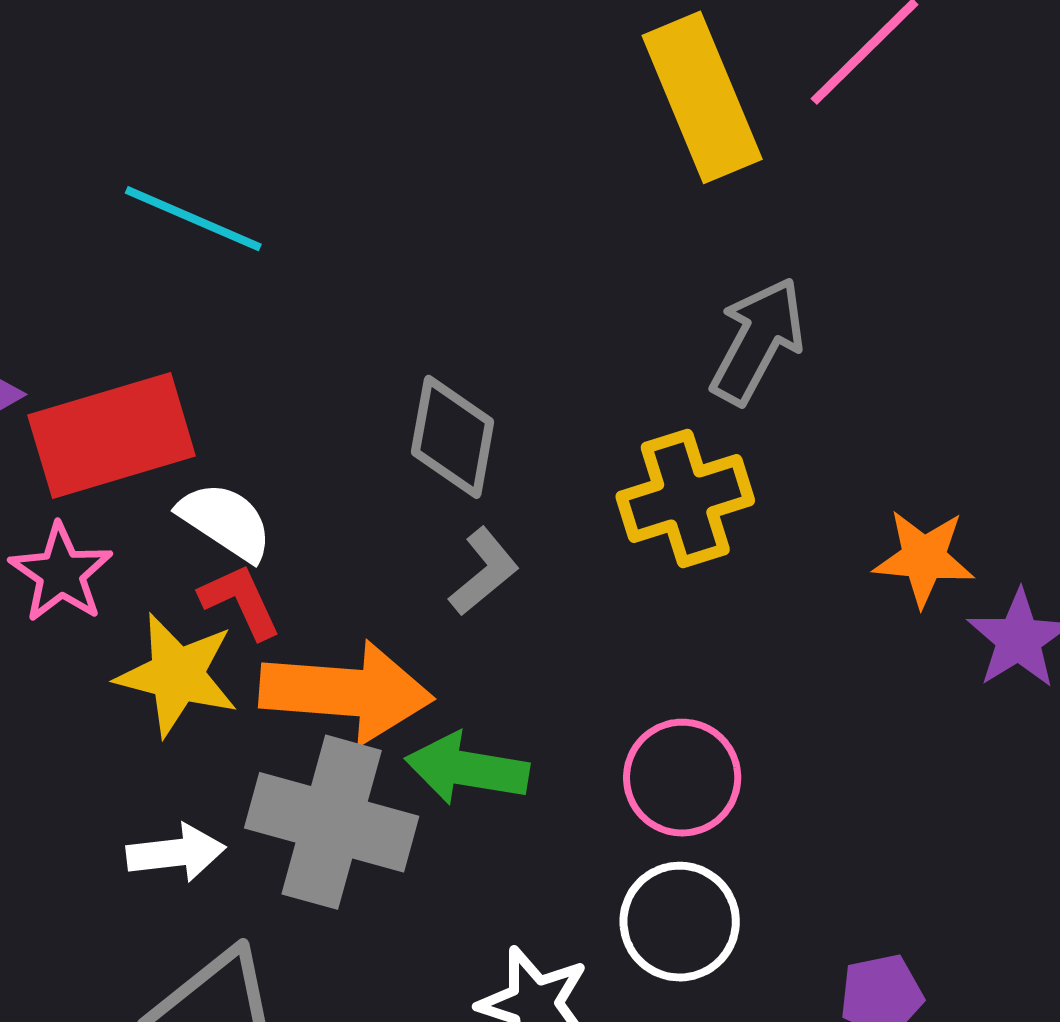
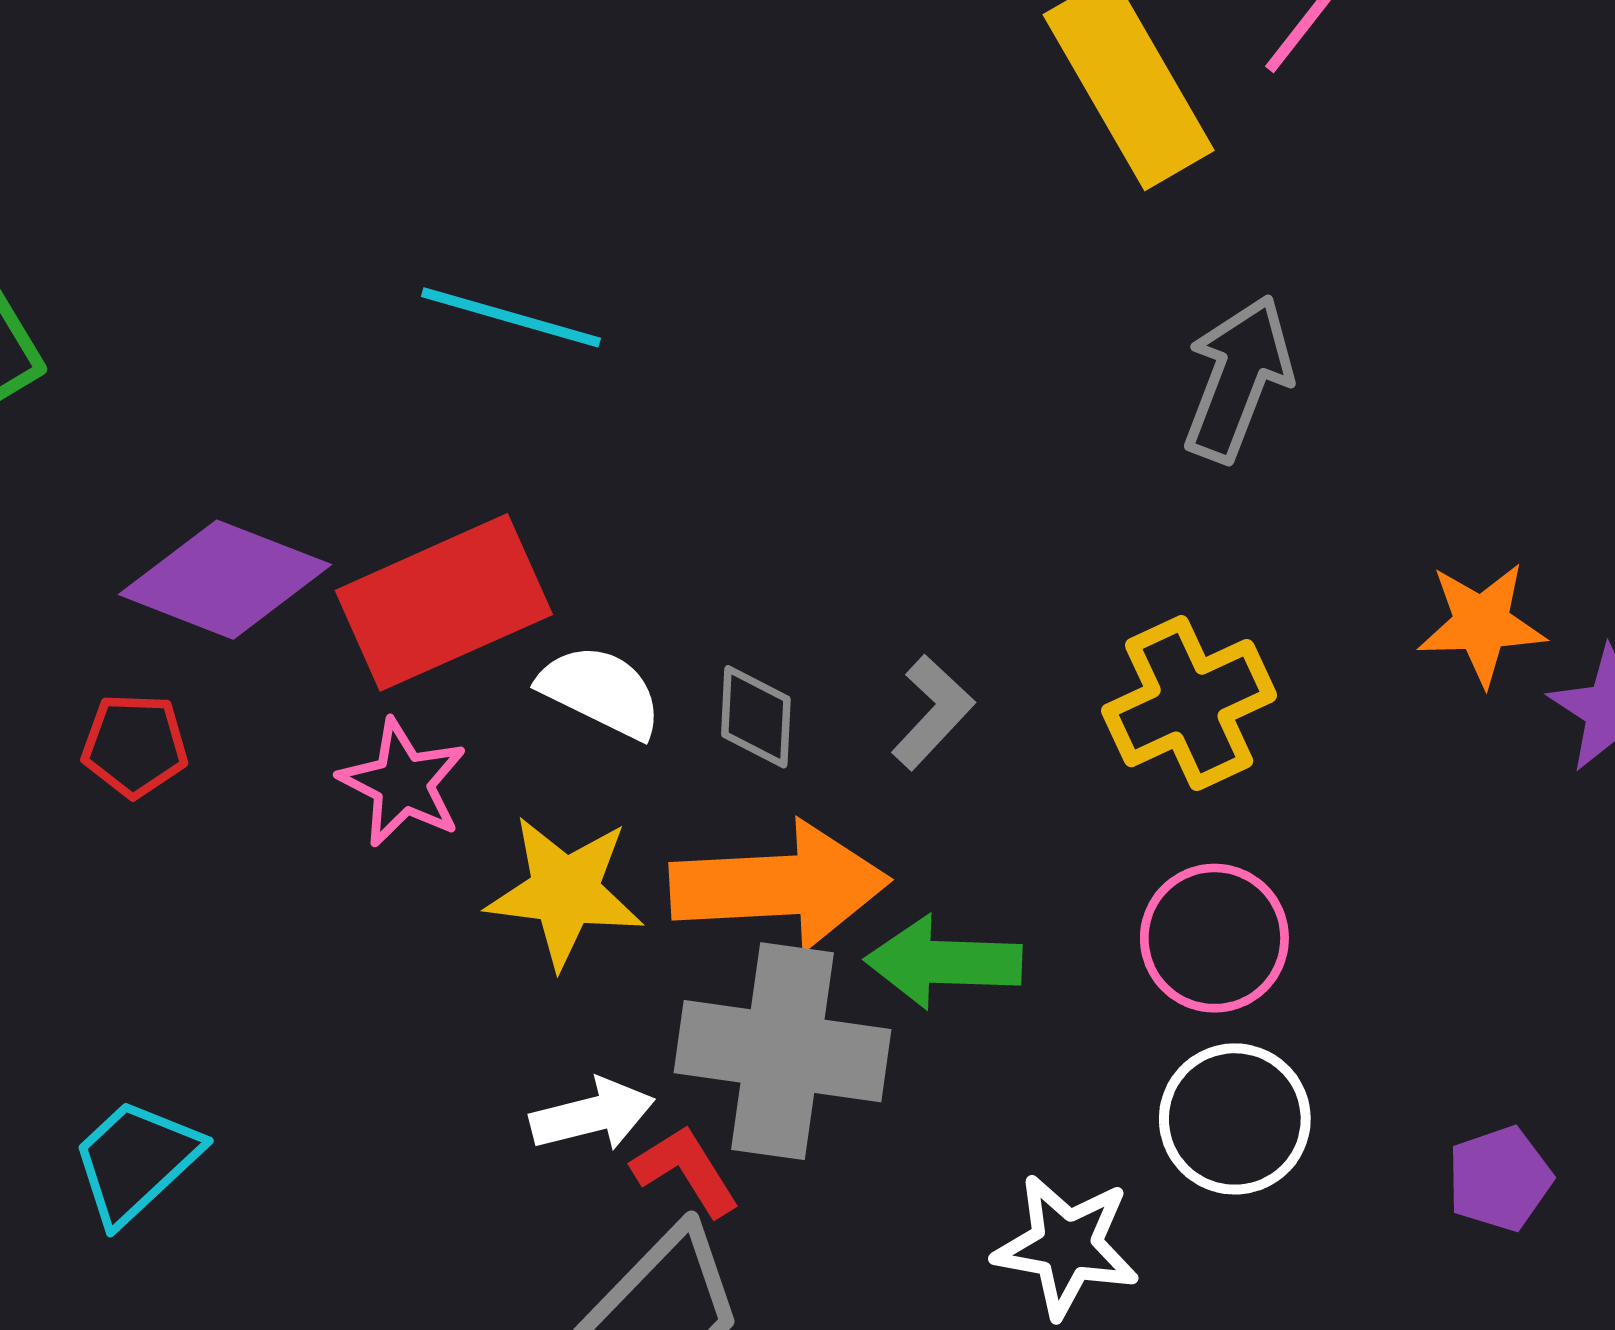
gray diamond: (453, 437) -> (756, 717), moved, size x0.7
yellow cross: (685, 498) -> (1189, 703), moved
red L-shape: (240, 601) -> (686, 1171), moved

